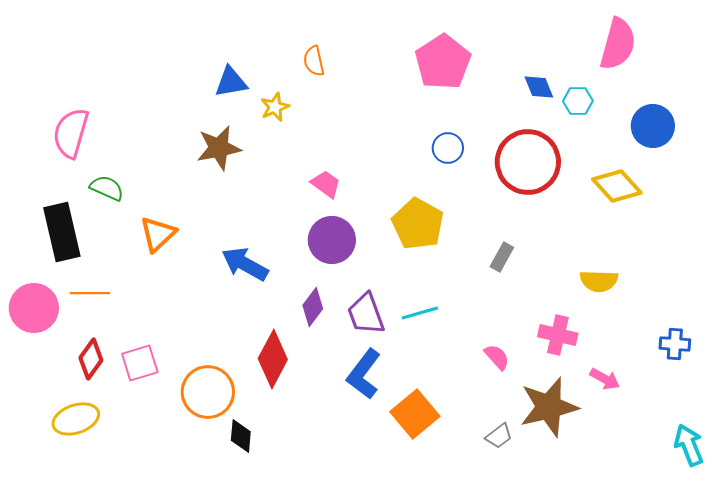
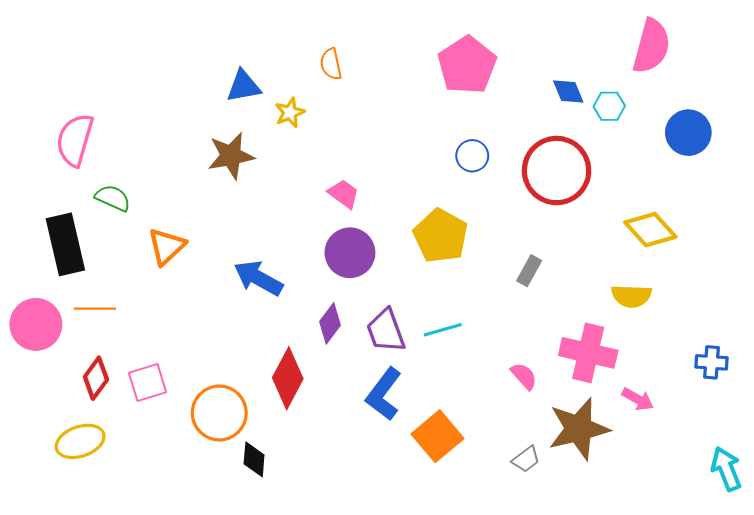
yellow diamond: (617, 186) -> (650, 230), moved
pink cross: (558, 335) -> (588, 353), size x1.4

